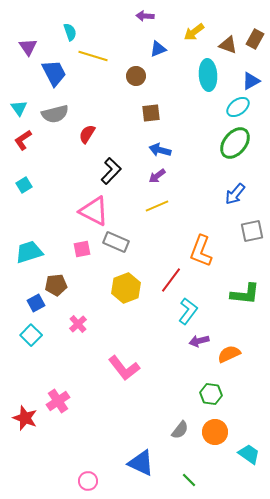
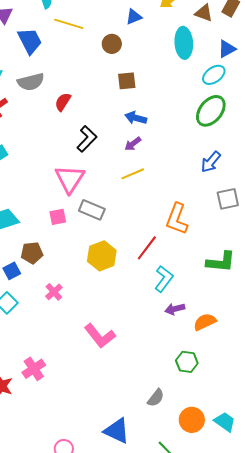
pink triangle: (94, 211) -> (70, 179), turned 36
orange circle: (215, 432) -> (192, 420), moved

